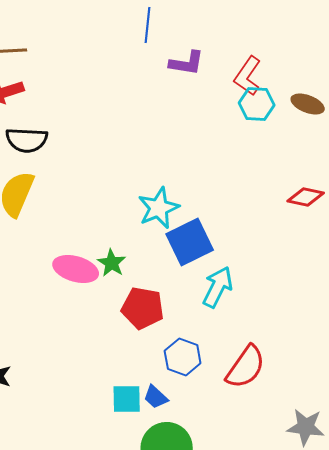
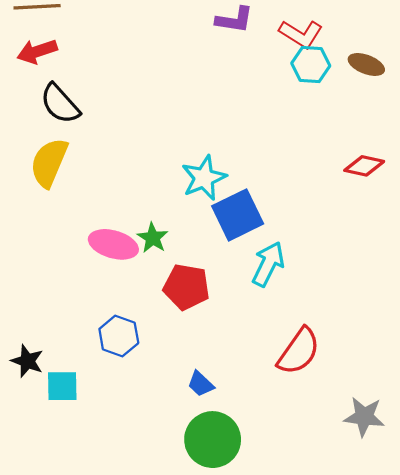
red L-shape: (248, 76) -> (301, 34), turned -93
black semicircle: (27, 140) -> (60, 104), turned 45
blue hexagon: (183, 357) -> (119, 336), moved
cyan square: (127, 399) -> (62, 386), moved

